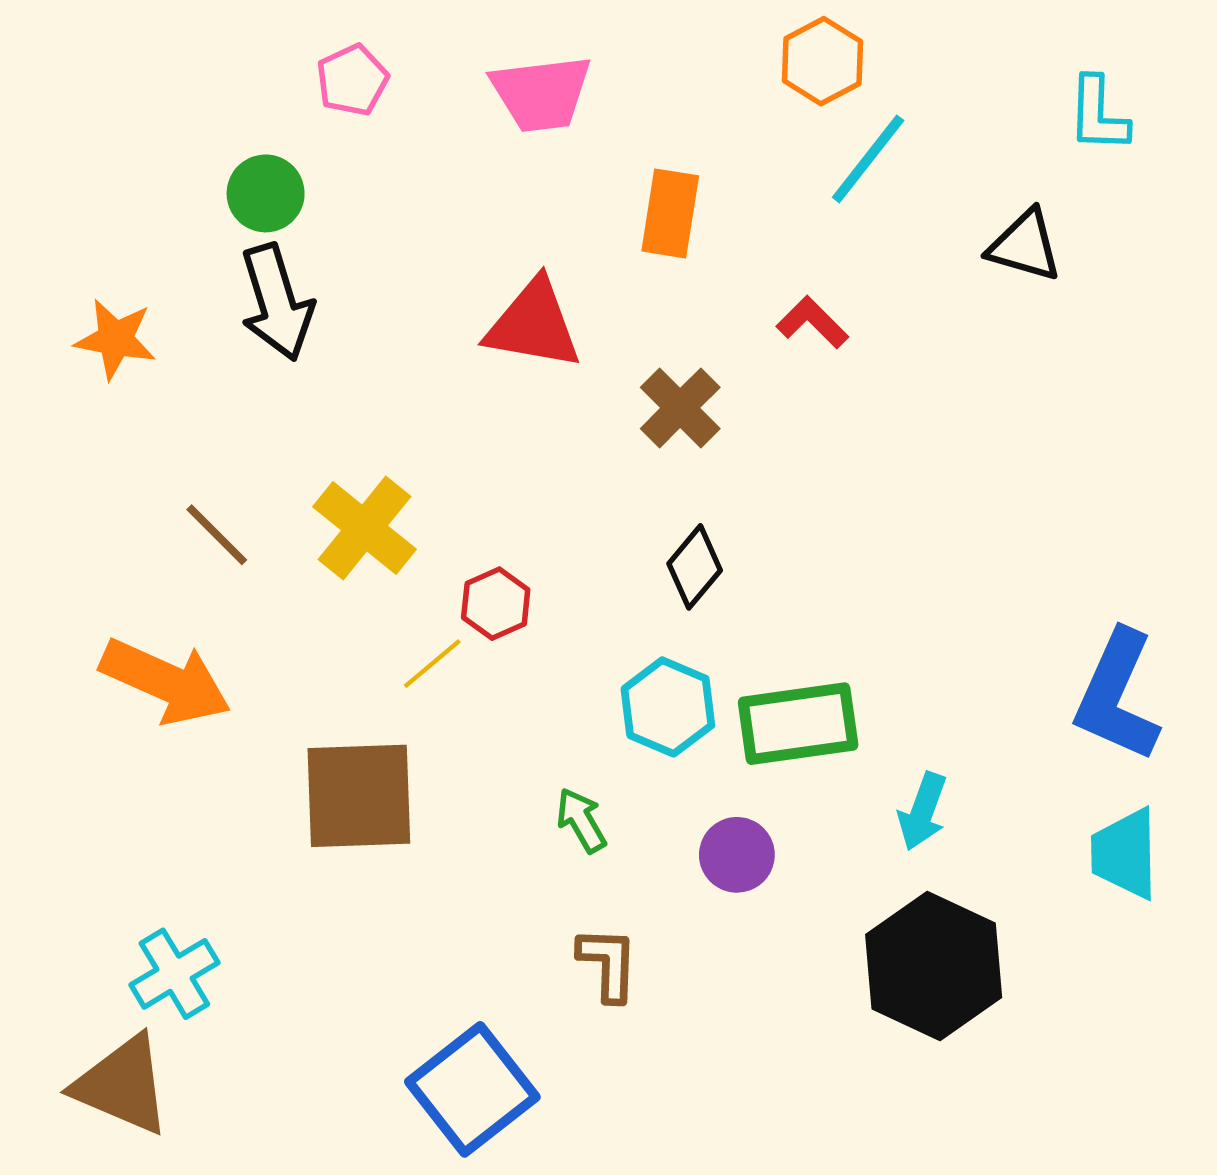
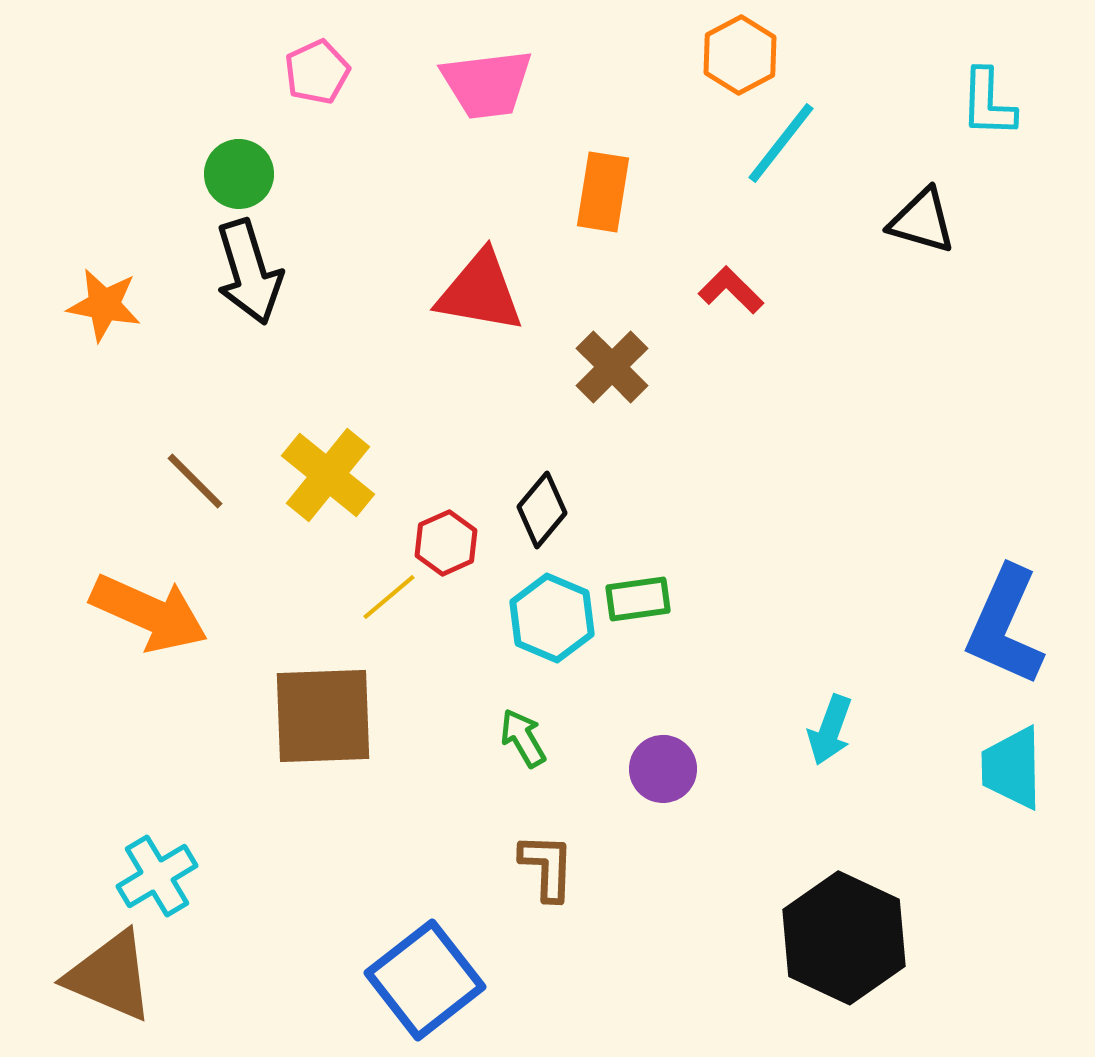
black diamond: (695, 567) -> (542, 510), moved
cyan hexagon: (668, 707) -> (552, 618), moved
green rectangle: (798, 724) -> (638, 599), moved, size x0.6
black hexagon: (934, 966) -> (844, 938), moved

